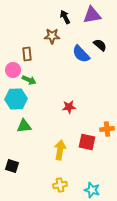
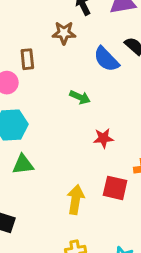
green arrow: (29, 80) -> (80, 97), moved
red star: (69, 107) -> (103, 138), moved

